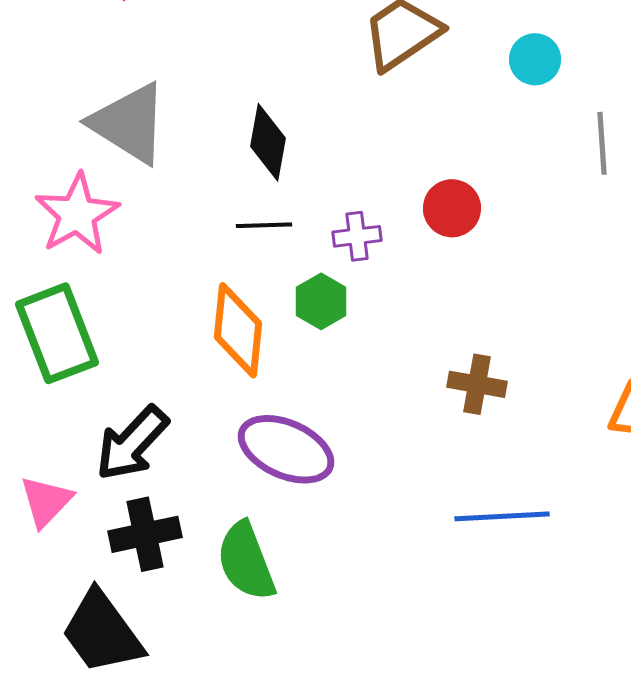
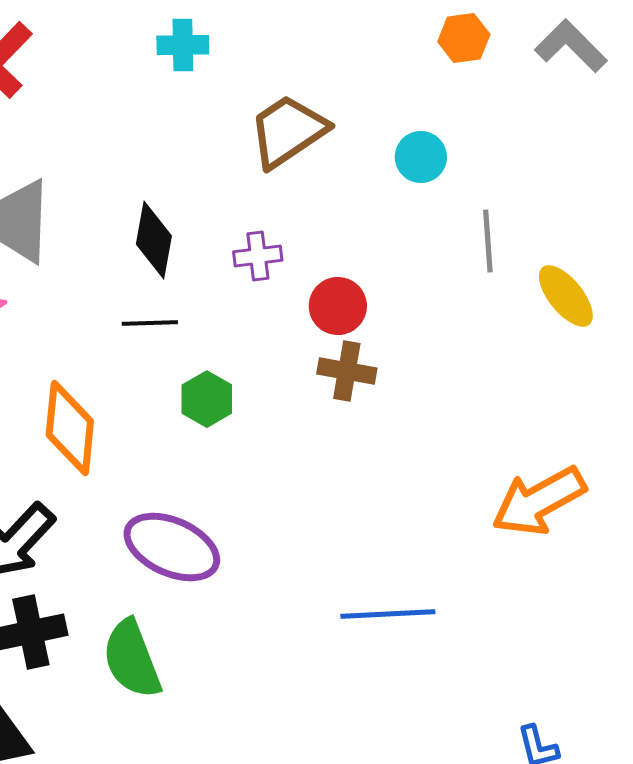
purple cross: (357, 236) -> (258, 256), moved
orange diamond: (238, 330) -> (70, 428), moved
brown cross: (477, 384) -> (347, 371), moved

